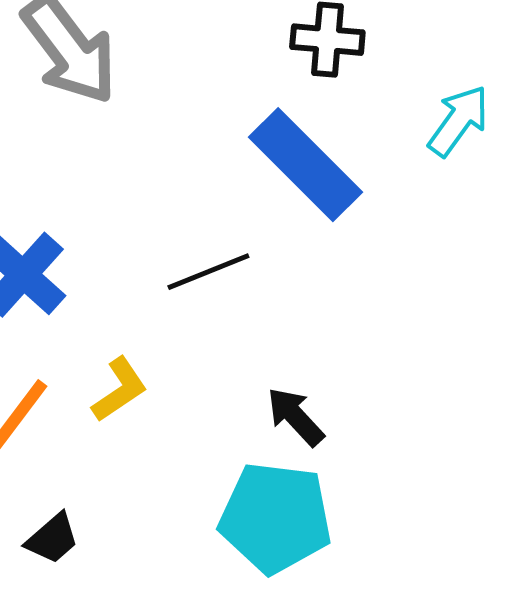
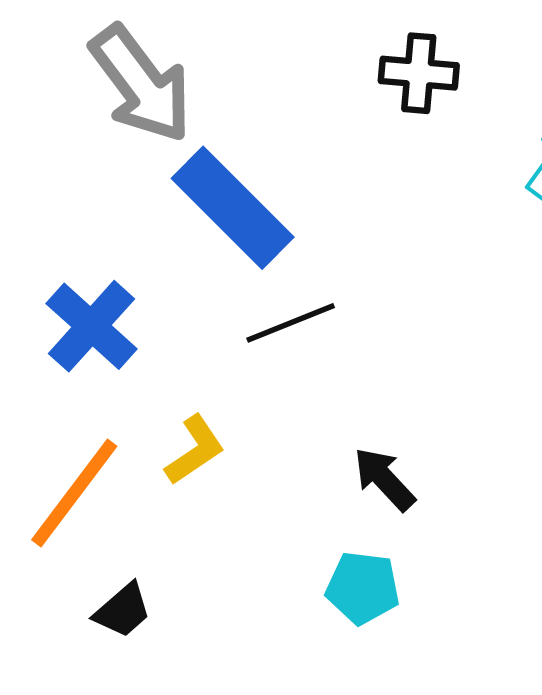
blue rectangle: (305, 165) -> (233, 208), moved
cyan pentagon: (275, 518) -> (363, 588), size x0.6

